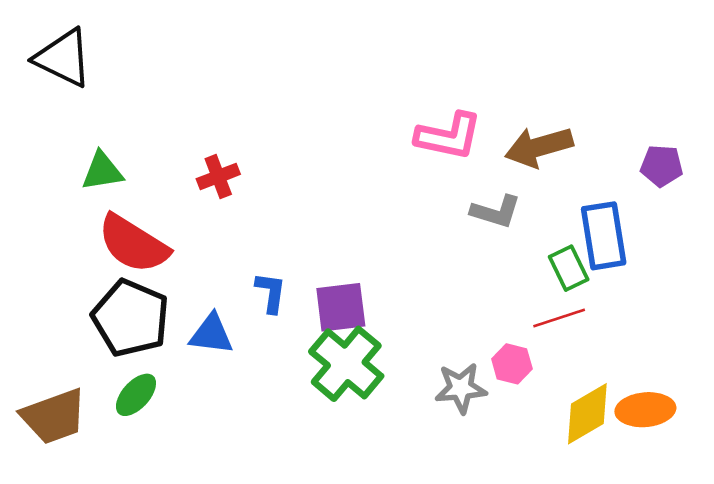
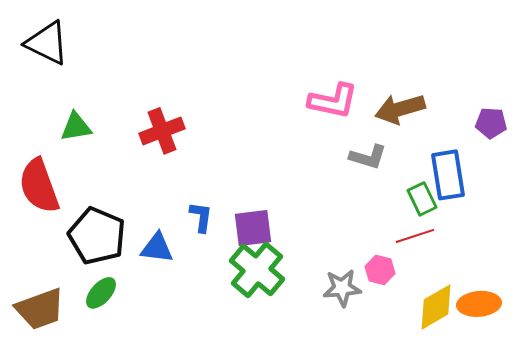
red cross: (218, 177) -> (162, 131), size x1.4
red semicircle: (133, 244) -> (39, 186), moved, turned 38

